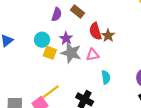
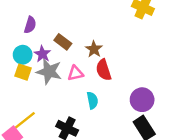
brown rectangle: (77, 12) -> (63, 42), moved
red semicircle: (95, 31) -> (104, 70), moved
cyan circle: (42, 40) -> (23, 55), moved

